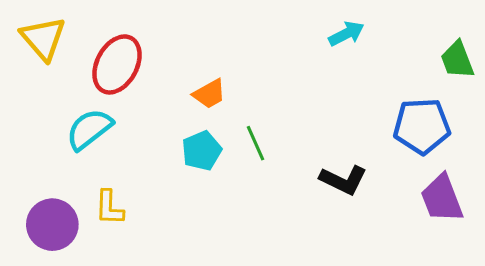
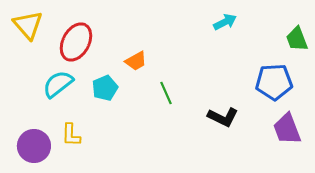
cyan pentagon: (202, 151) -> (105, 88), moved

